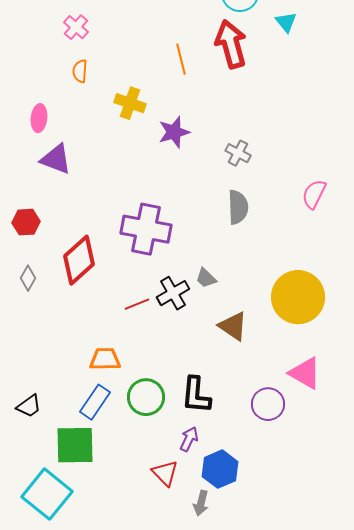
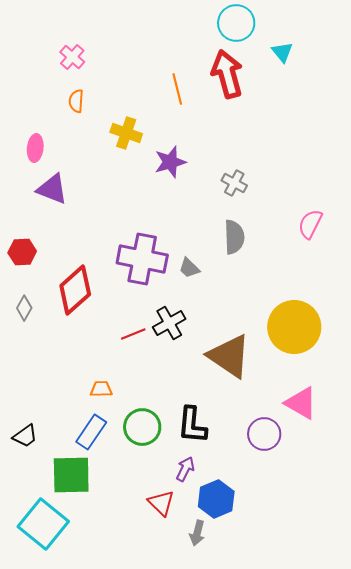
gray trapezoid: (206, 278) -> (189, 268), moved
brown triangle: (233, 326) -> (229, 356), size x1.5
orange trapezoid: (105, 359) -> (101, 389), size x0.7

